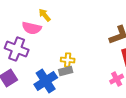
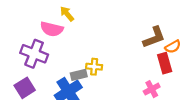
gray rectangle: (66, 71) -> (79, 75), moved

